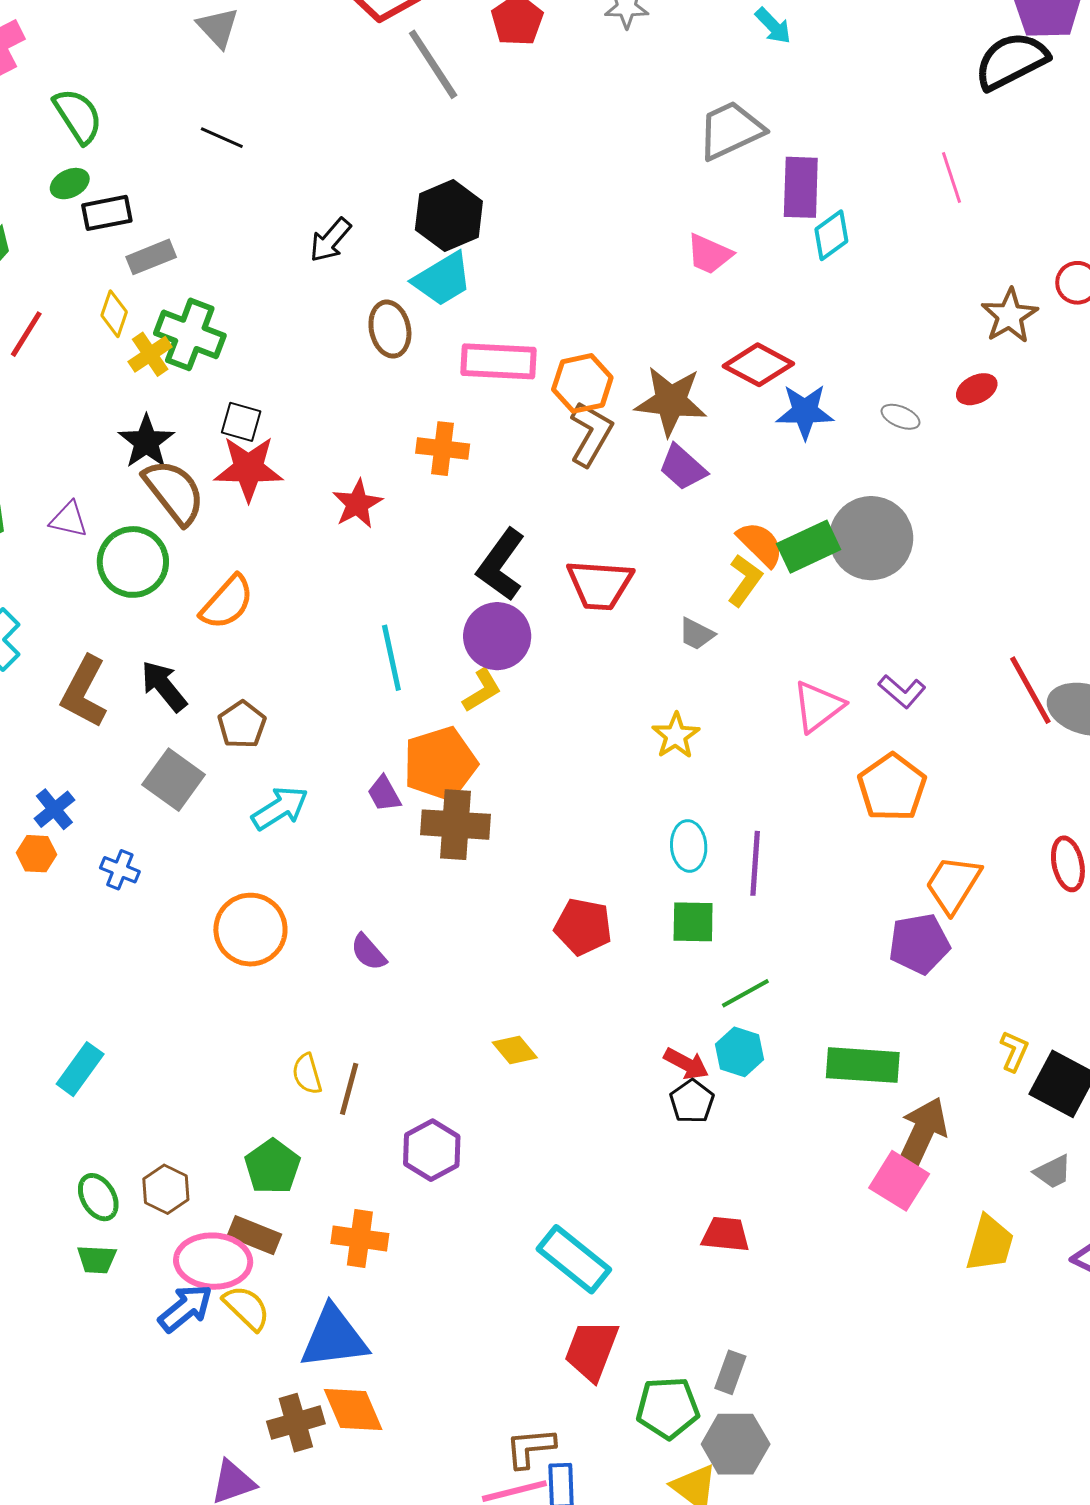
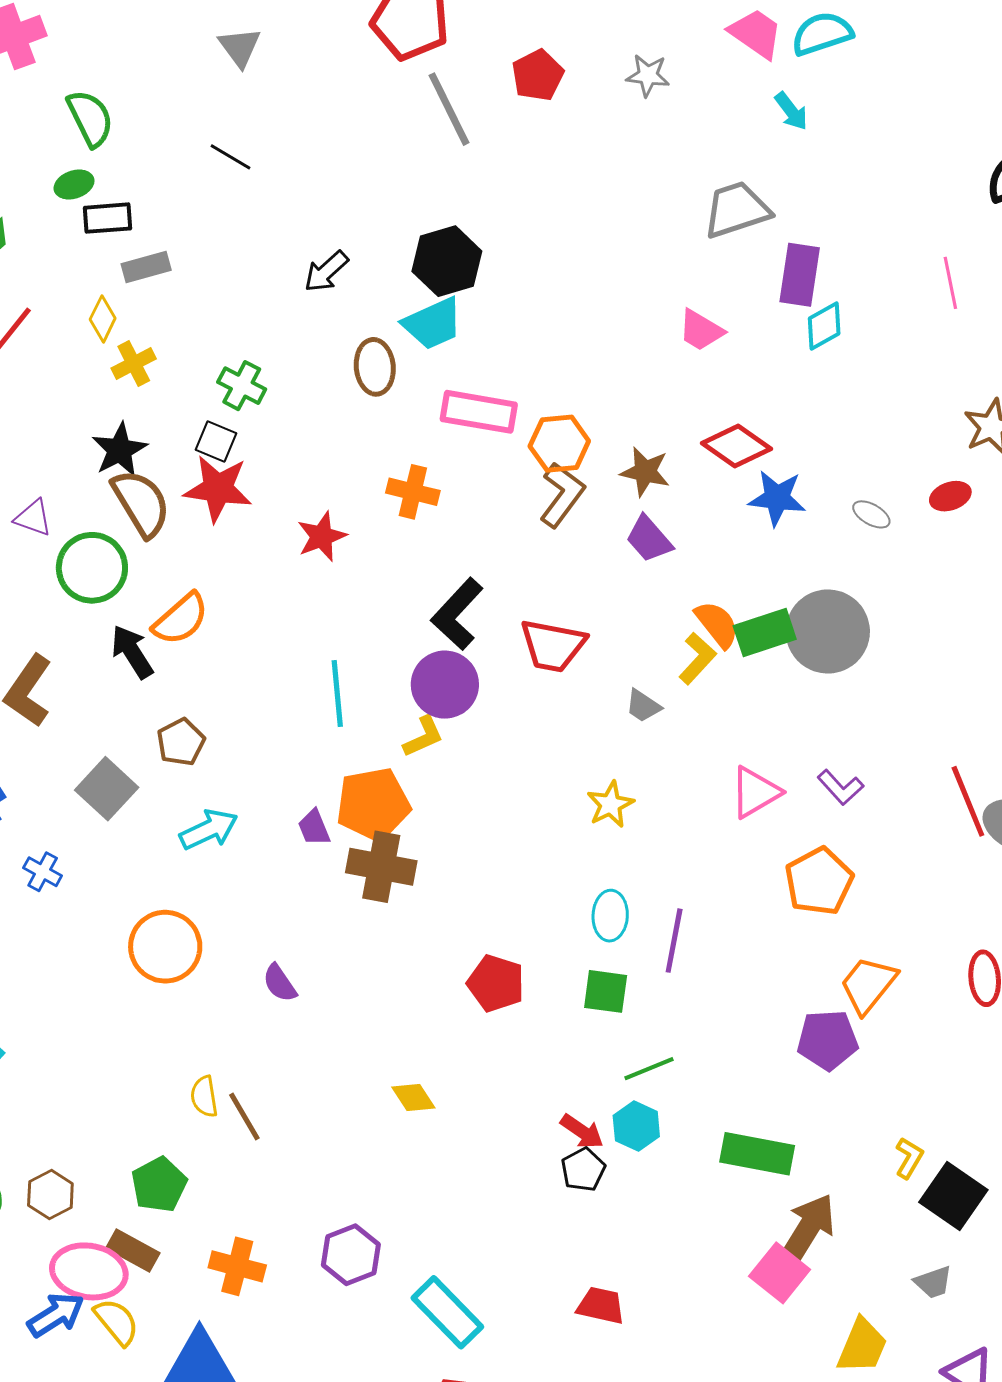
green cross: (190, 334) -> (242, 386), moved, size x0.7
brown star: (671, 401) -> (645, 472), size x0.7
black arrow: (164, 686) -> (132, 652), moved
brown line: (349, 1089) -> (244, 1117), turned -52
purple hexagon: (432, 1150) -> (351, 1255), moved

